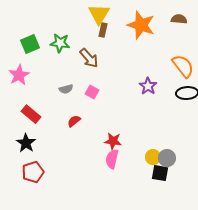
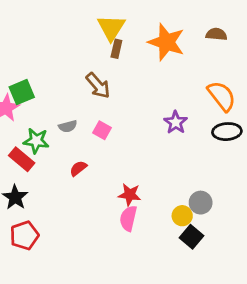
green star: (60, 43) -> (36, 141), moved
green square: (30, 44) -> (22, 92), moved
gray circle: (167, 158) -> (201, 203), moved
black square: (160, 173) -> (191, 237), turned 30

